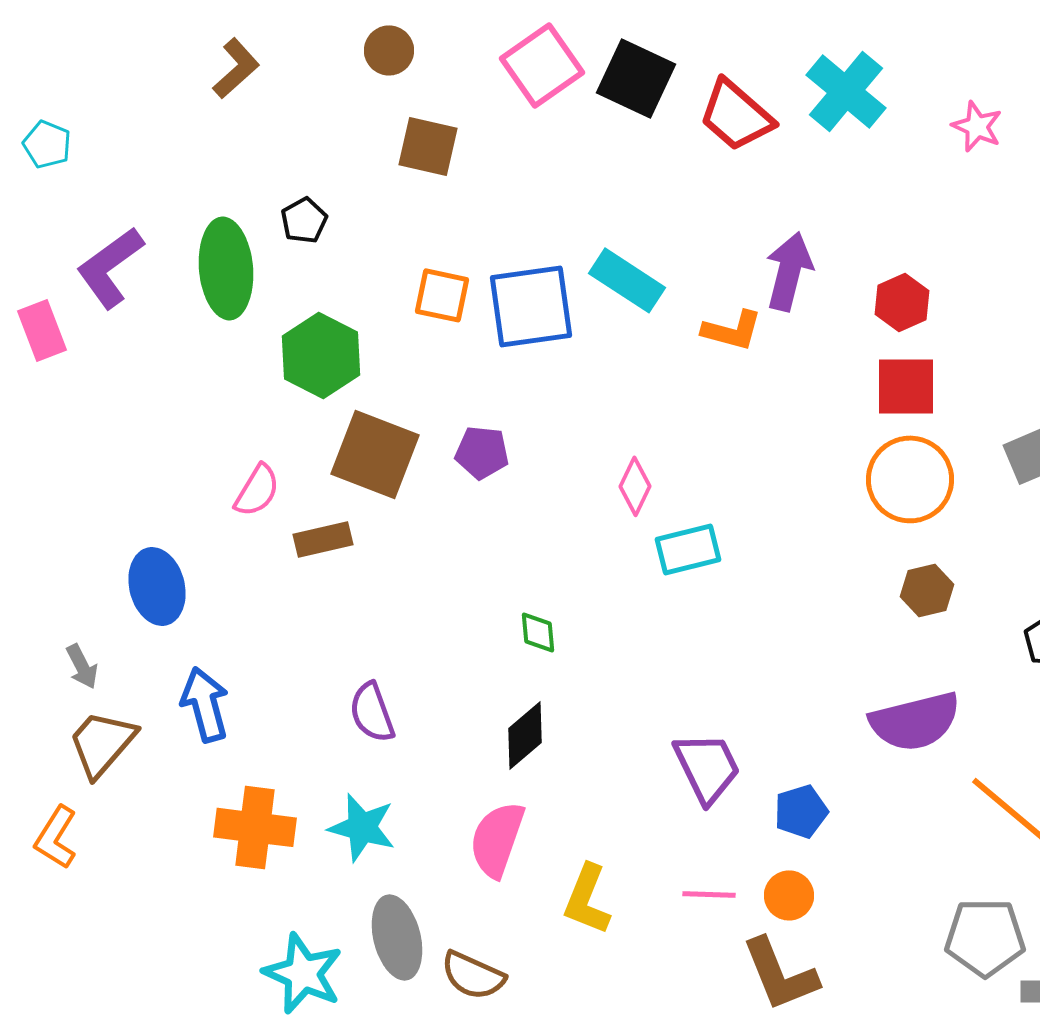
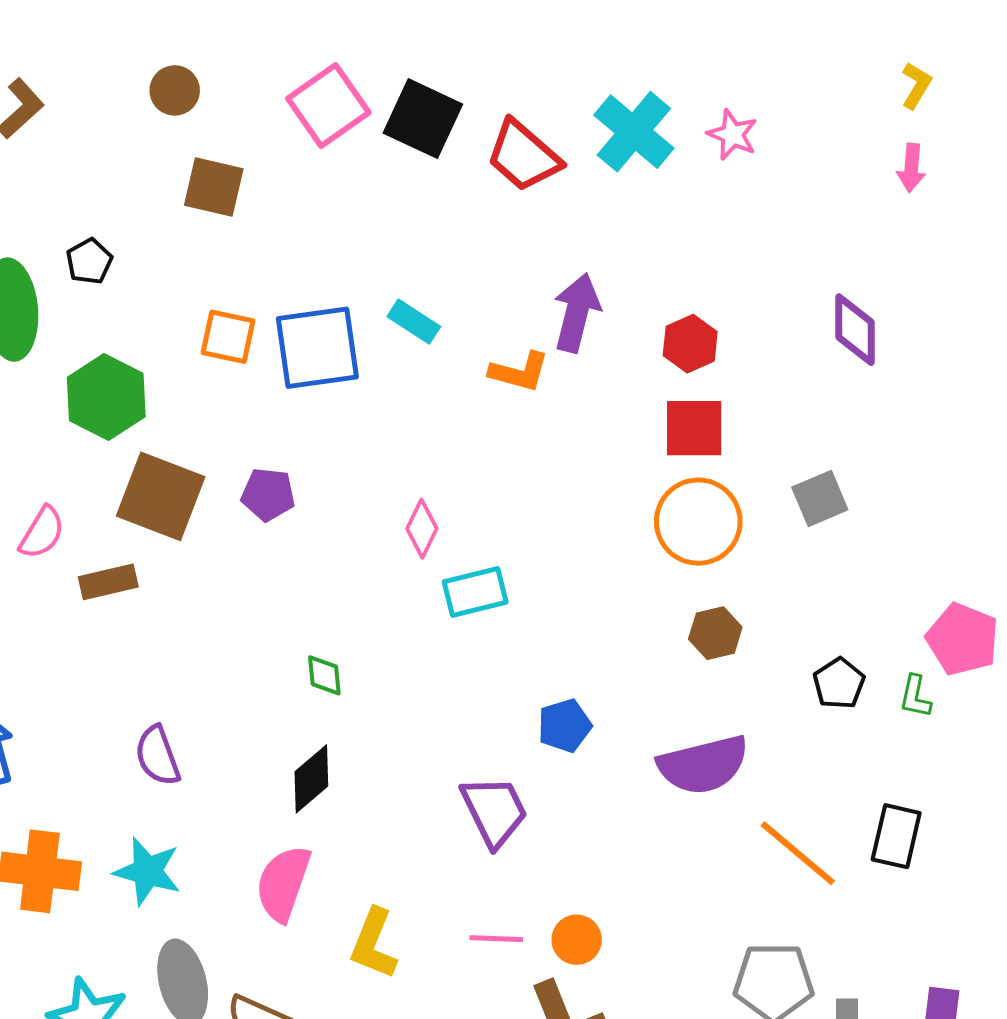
pink star: (977, 126) -> (732, 135), moved
cyan rectangle: (627, 280) -> (414, 322), size x0.7
blue pentagon: (801, 811) -> (565, 726), moved

